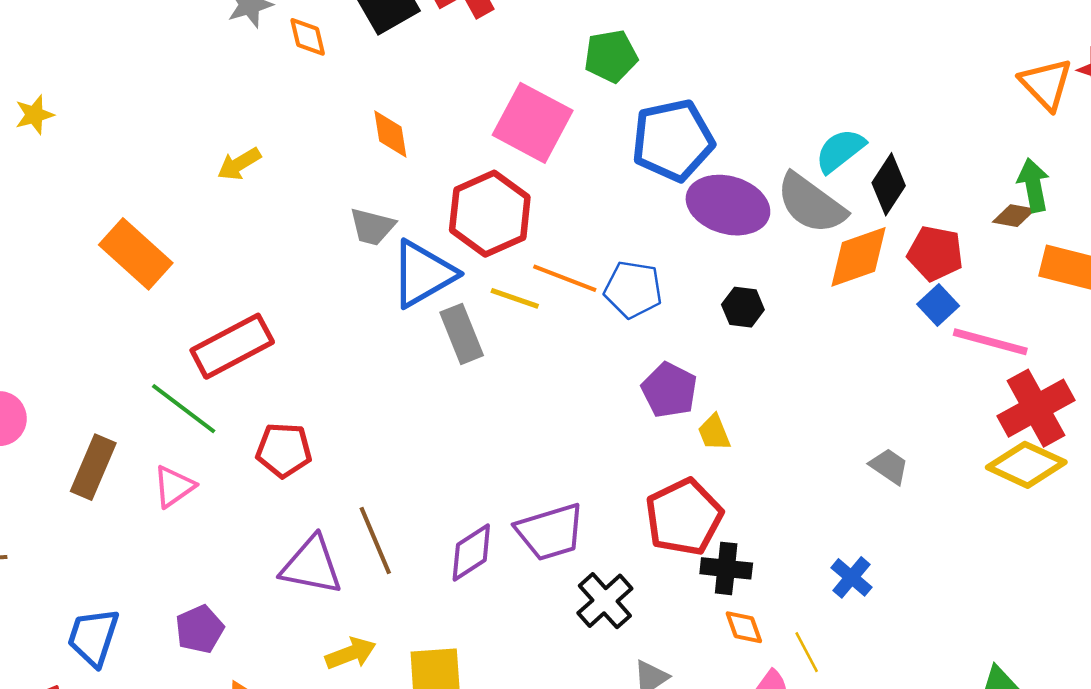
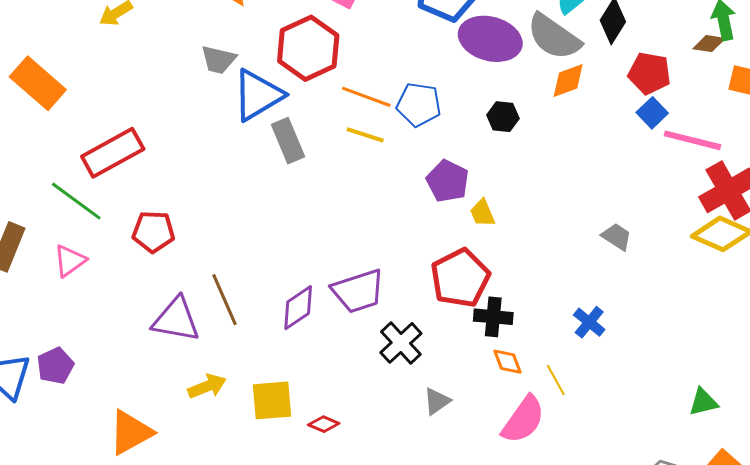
orange diamond: (858, 257) -> (568, 81), moved, size x0.7
yellow line: (515, 298) -> (365, 135), moved
purple pentagon: (200, 629) -> (55, 366), moved

